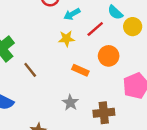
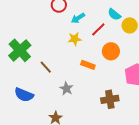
gray star: (70, 103) -> (66, 89), moved

